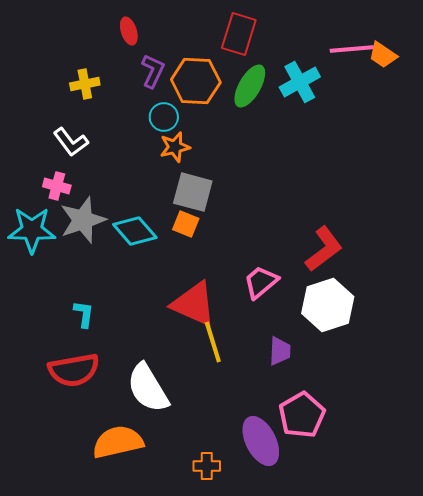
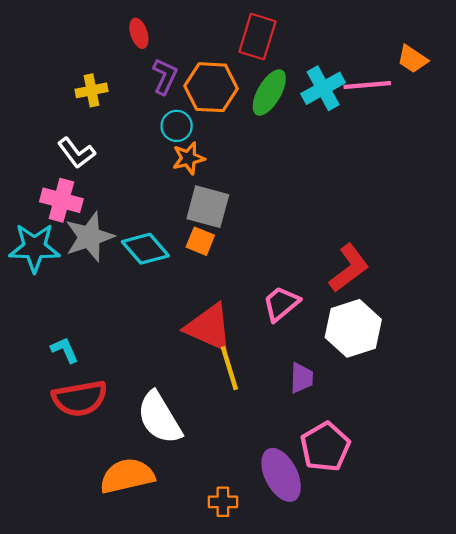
pink line: (352, 49) -> (367, 85), moved
pink cross: (57, 186) -> (61, 200), size x1.4
cyan L-shape: (84, 314) -> (65, 350), moved, turned -32

